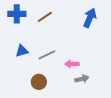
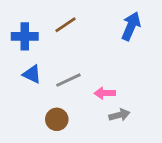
blue cross: (17, 14) -> (25, 36), moved
blue triangle: (22, 51) -> (32, 74), turned 40

